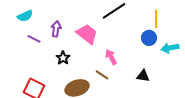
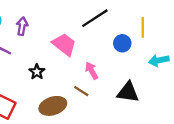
purple arrow: (56, 29) -> (22, 26), moved
blue circle: (149, 38) -> (122, 43), moved
black triangle: (143, 76) -> (128, 92), size x1.5

